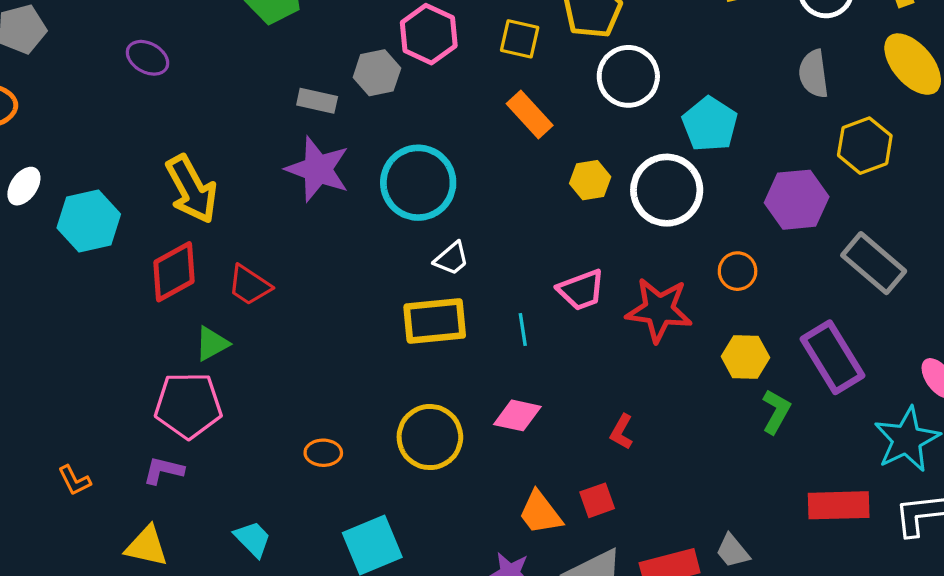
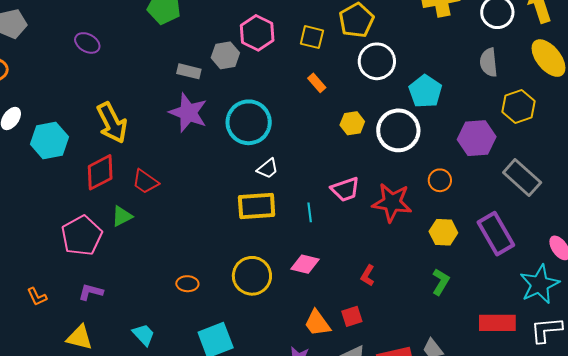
orange rectangle: (530, 114) -> (317, 83), size x0.7
pink pentagon: (188, 405) -> (82, 236), moved, turned -30
green L-shape: (776, 412) -> (441, 282), moved

